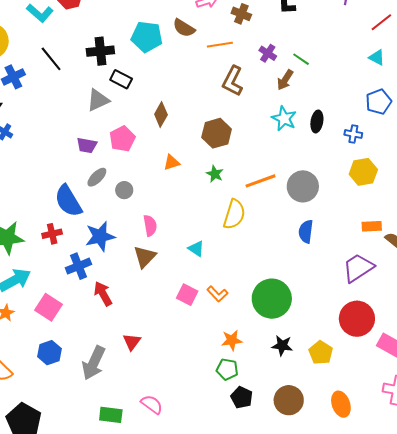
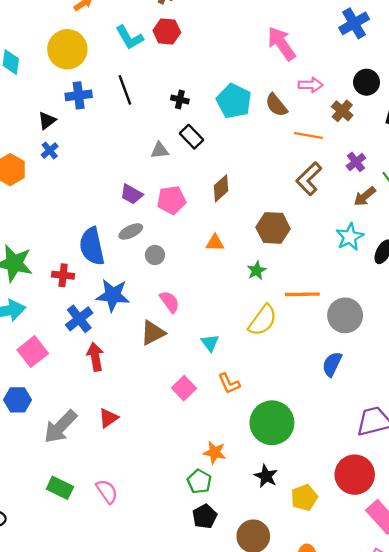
black cross: (100, 51) -> (180, 100), size x0.6
gray triangle: (98, 100) -> (160, 150), size x0.7
pink semicircle: (150, 226) -> (170, 302), turned -45
blue cross: (78, 266) -> (79, 319), turned -35
orange L-shape: (217, 294) -> (229, 384), moved

